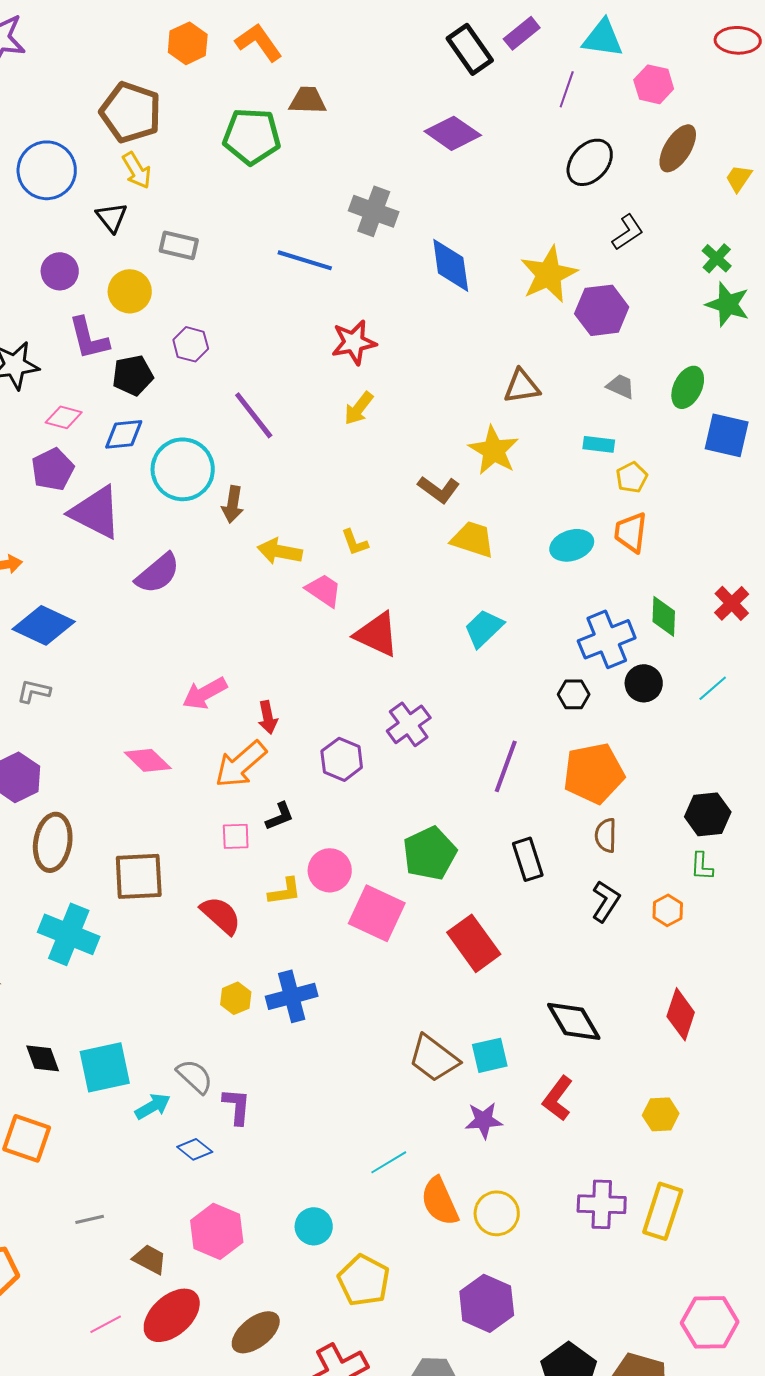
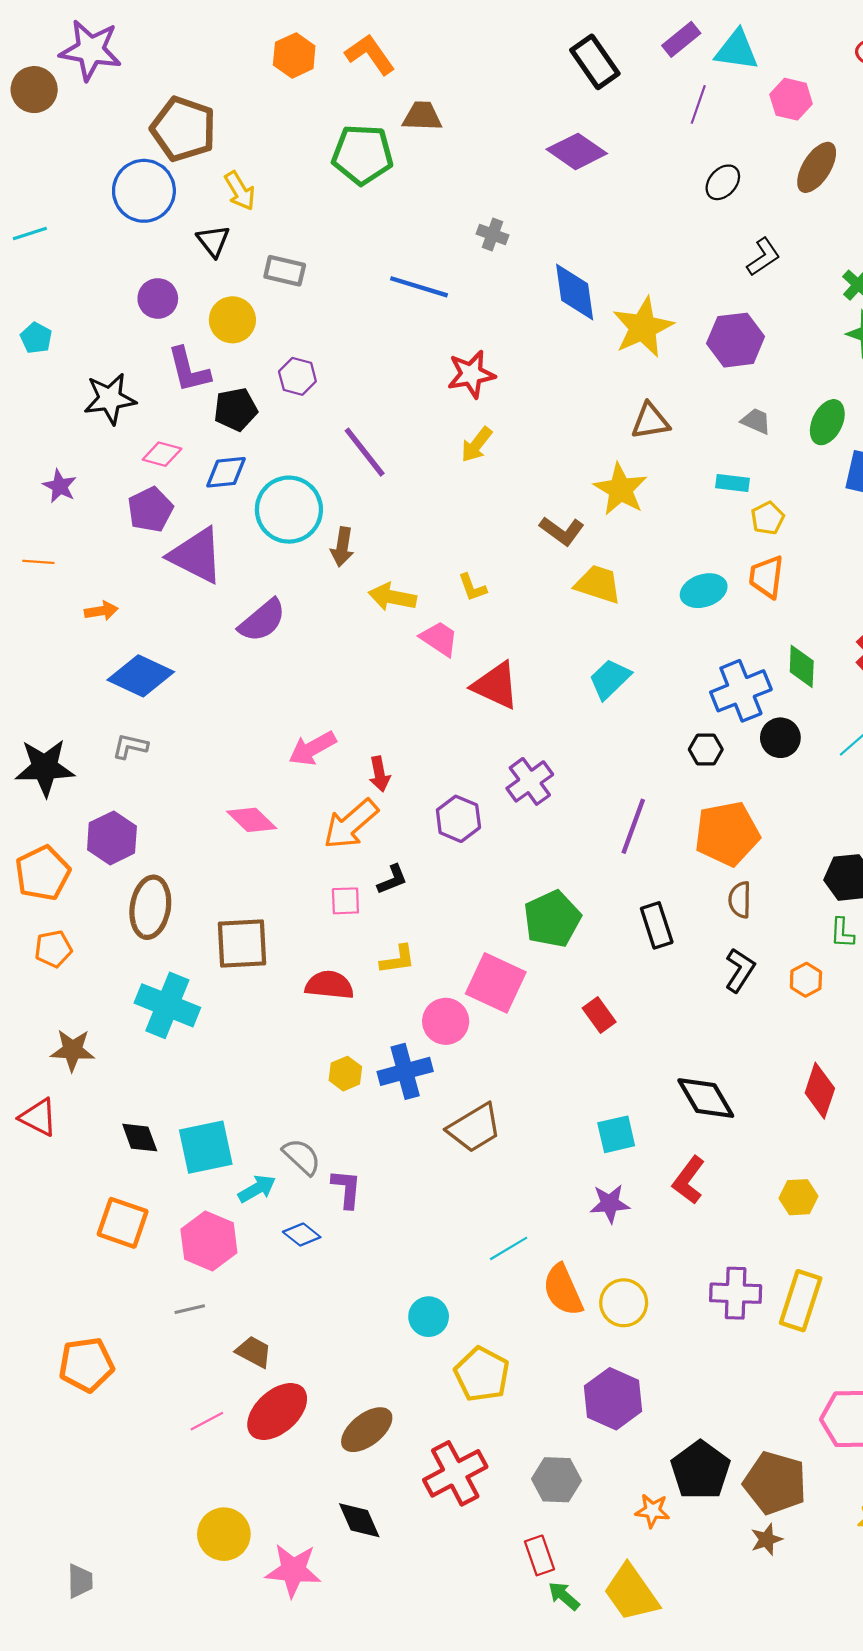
purple rectangle: (522, 33) -> (681, 39), moved
brown pentagon: (131, 112) -> (183, 129), moved
black ellipse: (590, 162) -> (723, 182), size x0.7
gray cross: (374, 211) -> (493, 235), size x0.6
yellow star: (549, 274) -> (643, 327), moved
pink circle: (330, 870) -> (446, 1021), moved
red semicircle: (221, 915) -> (329, 985), turned -36
red rectangle: (474, 943) -> (599, 1015), size x0.6
brown trapezoid: (434, 1058) -> (474, 1128), moved, turned -68
pink hexagon: (217, 1231) -> (209, 1241), moved

